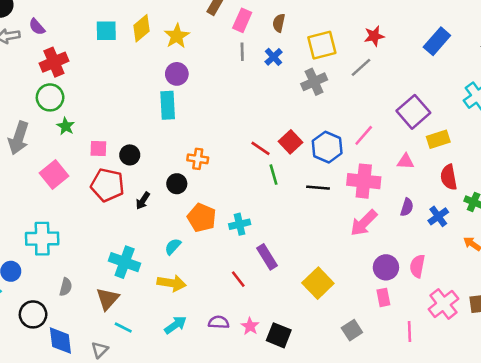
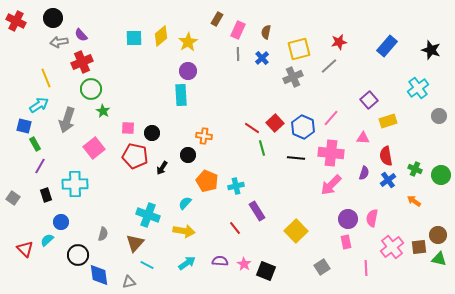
red cross: (54, 62) -> (82, 62), moved
purple square: (413, 112) -> (369, 100), size x0.7
red semicircle: (449, 177) -> (386, 156), moved
cyan cross: (42, 239) -> (75, 184), moved
gray triangle: (100, 350) -> (129, 282), turned 32

